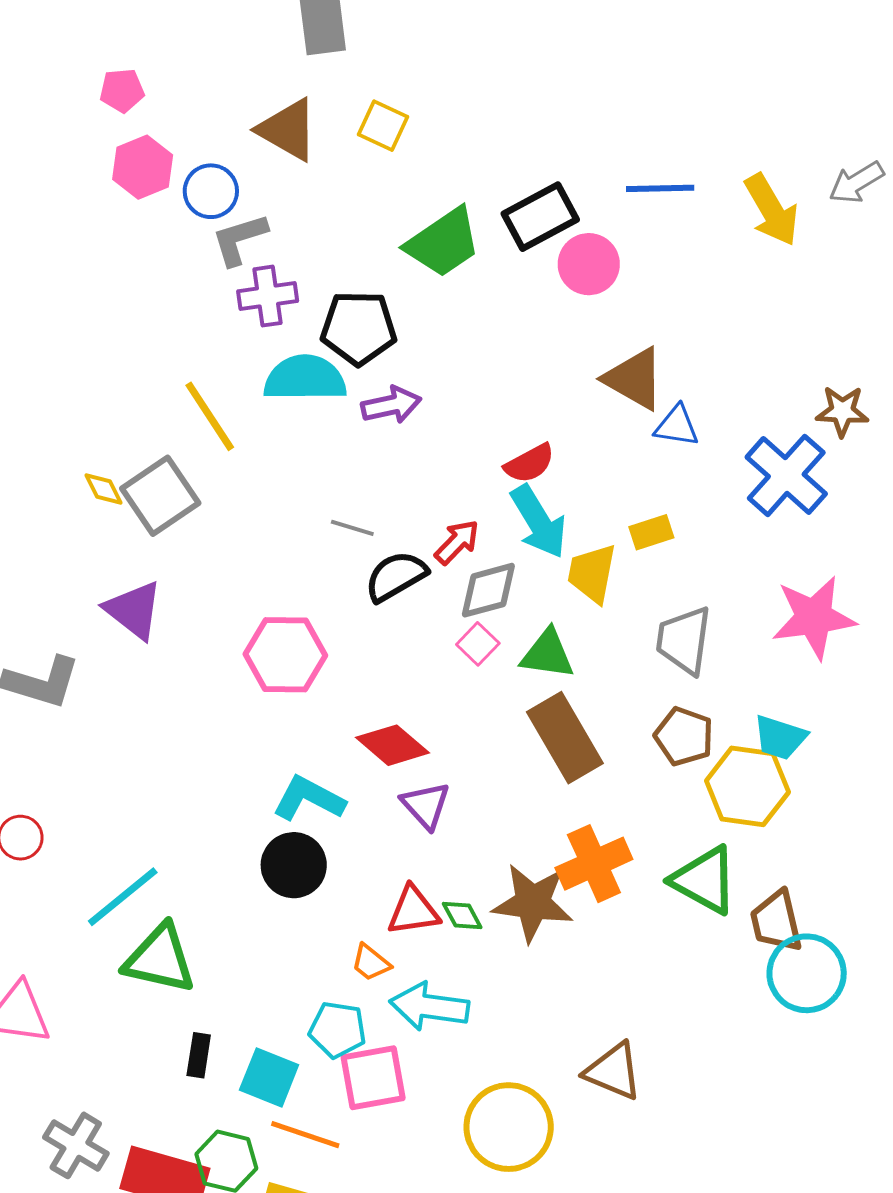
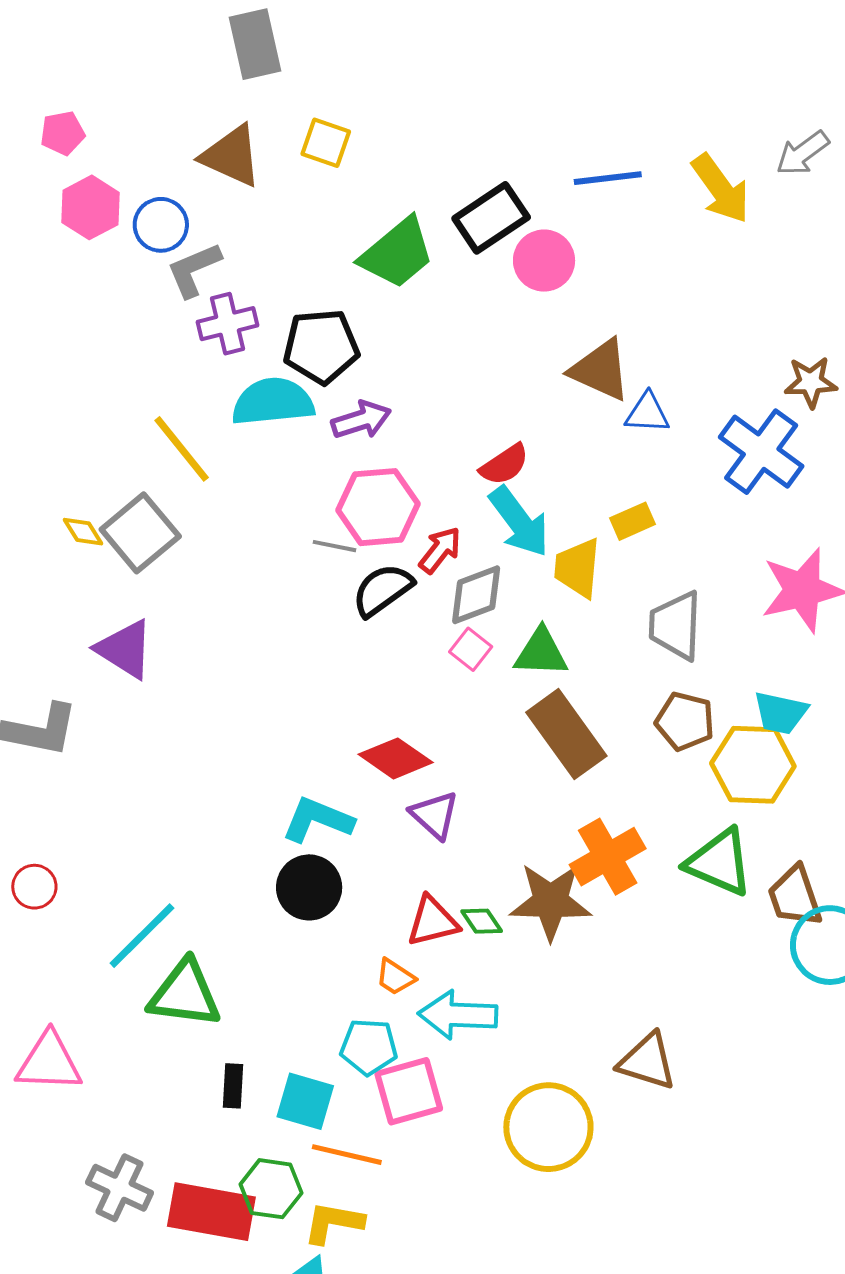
pink hexagon: (285, 655) -> (378, 507), moved

